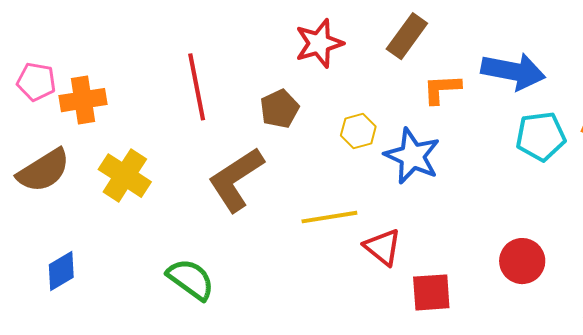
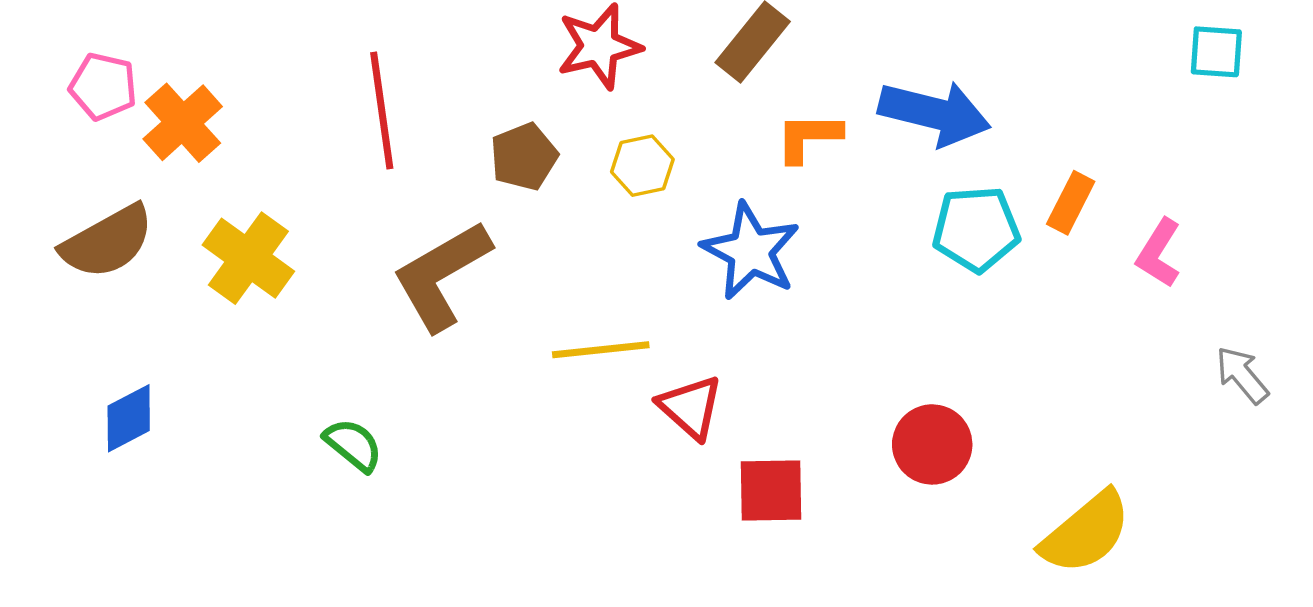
orange cross: (83, 100) -> (183, 123), turned -36
yellow hexagon: (358, 131) -> (642, 166), moved
green semicircle: (191, 279) -> (353, 445), size x0.7

